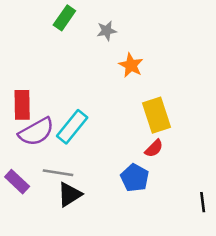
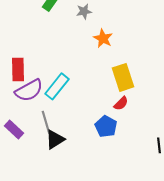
gray line: (58, 173) -> (46, 122), turned 65

